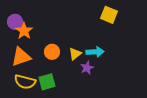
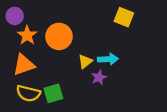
purple circle: (15, 22) -> (15, 16), moved
orange circle: (52, 52) -> (59, 36), moved, size x1.5

